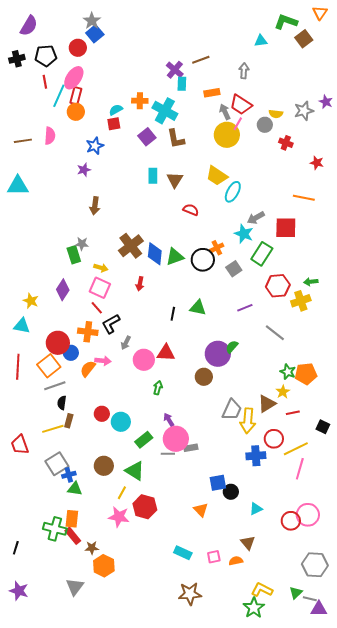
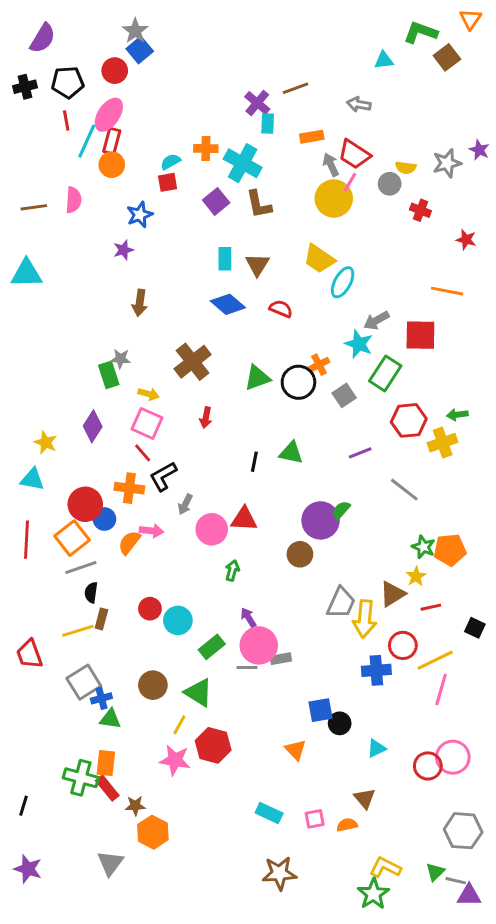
gray arrow: (244, 71) -> (359, 104), turned -84
blue diamond: (155, 254) -> (228, 304), moved, turned -55

